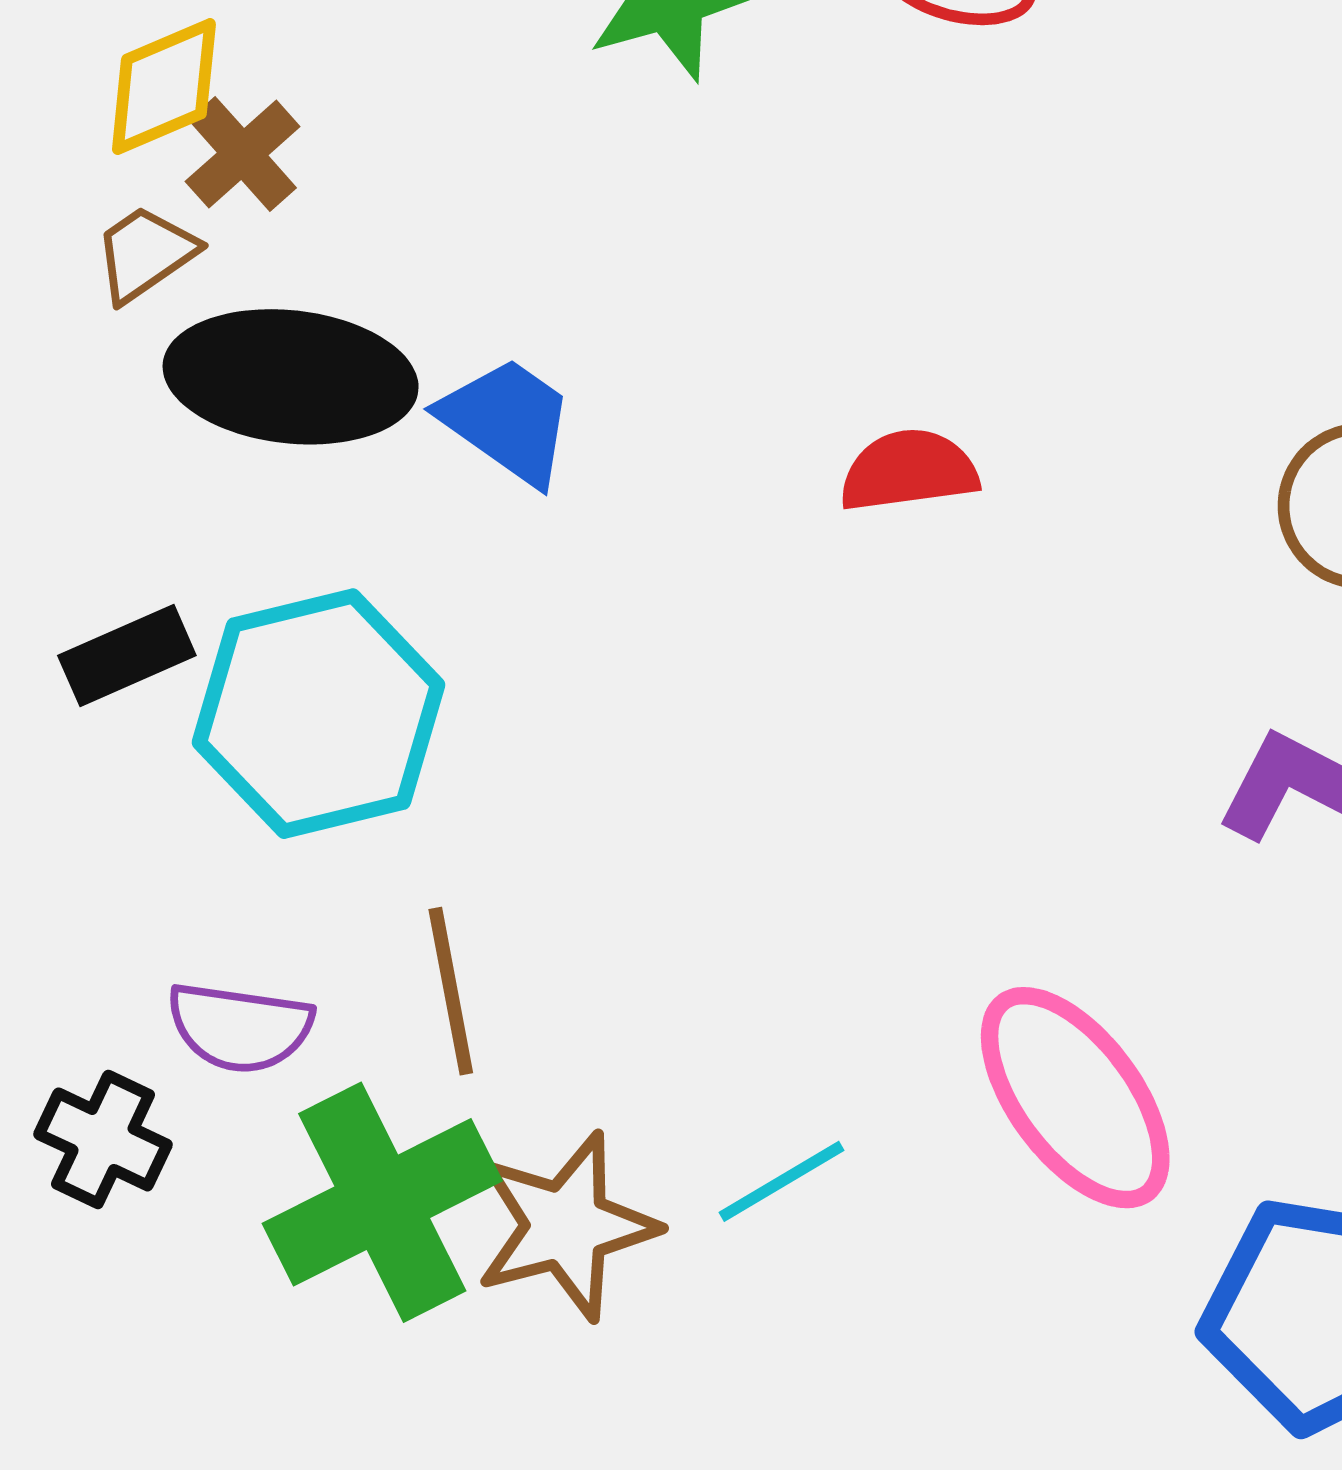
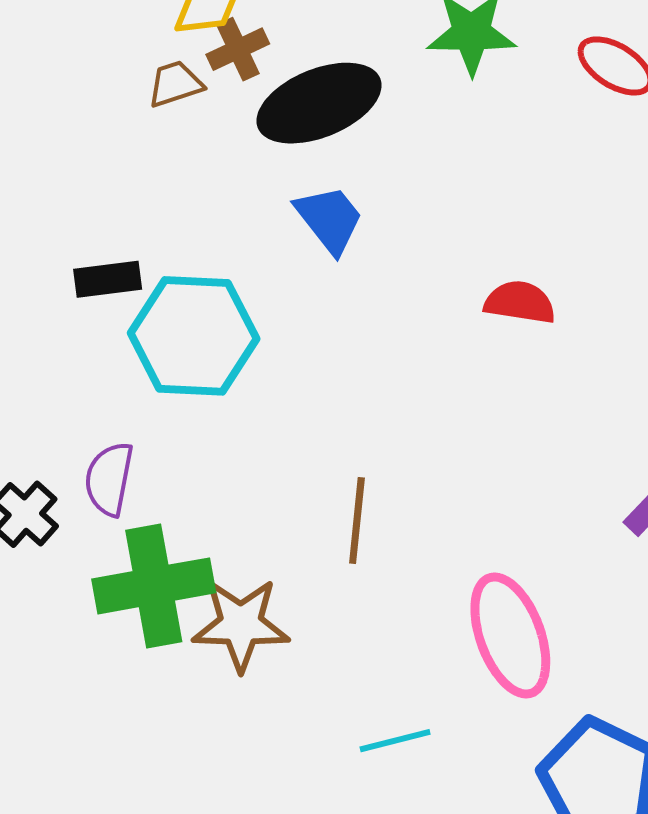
black ellipse: (291, 377) -> (319, 103), moved, turned -45
brown line: (451, 991) -> (357, 521), moved
purple semicircle: (240, 1027) -> (109, 479), turned 76
cyan line: (781, 1181) -> (395, 741), moved

